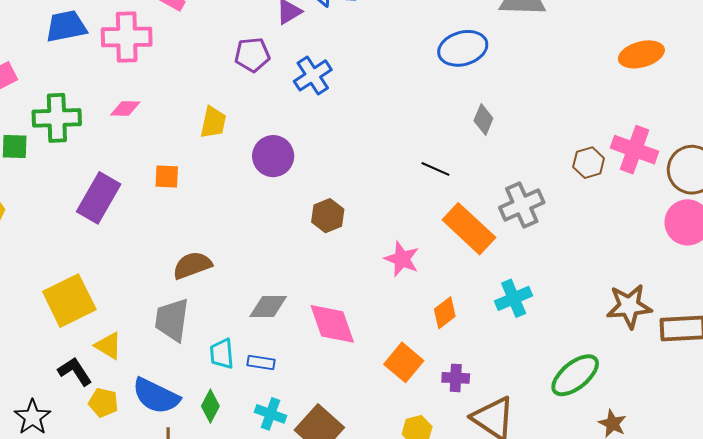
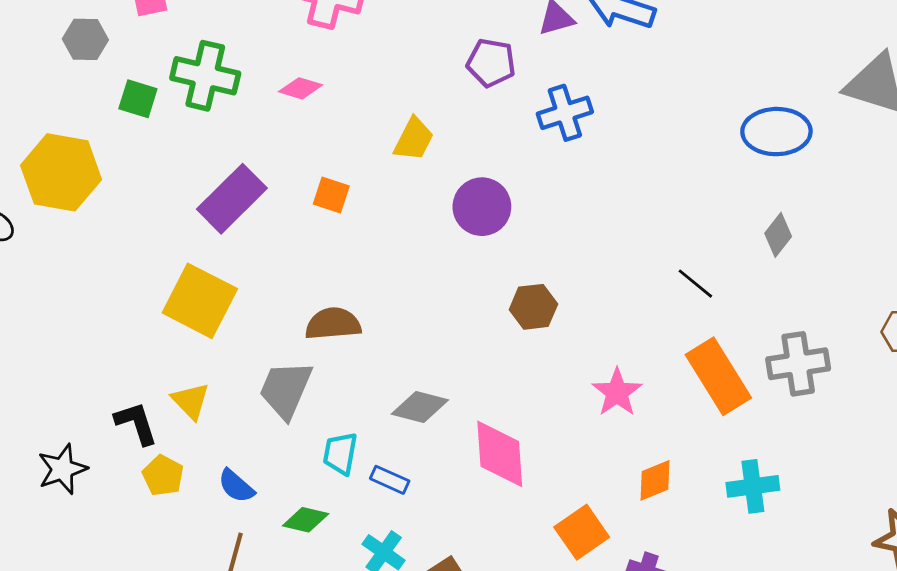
yellow square: (69, 301) -> (200, 301), moved, turned 38
blue semicircle: (156, 396) -> (236, 486), size x0.6
green diamond: (210, 406) -> (306, 520), turned 60

